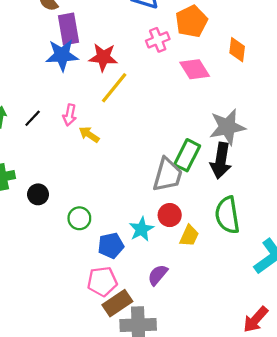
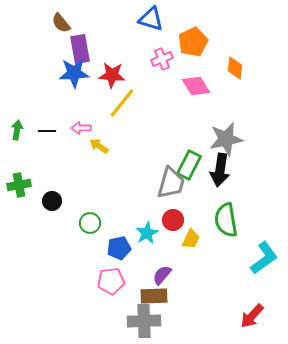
pink arrow: (70, 115) -> (81, 128), turned 78
black line: (33, 118) -> (47, 131), turned 48
brown rectangle: (117, 303) -> (154, 296), moved, turned 32

